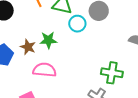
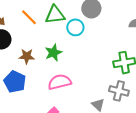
brown star: (28, 47) -> (27, 56), moved

